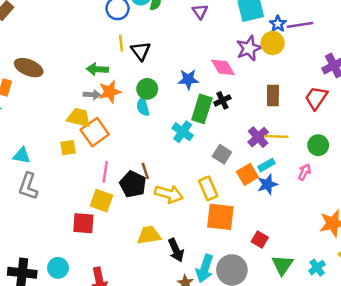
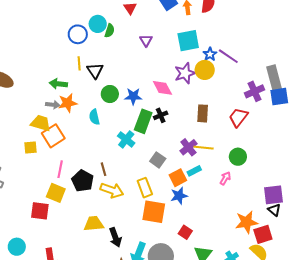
purple line: (300, 25) -> (228, 56), turned 40
green circle: (147, 89) -> (110, 94), moved
brown line: (145, 171) -> (103, 169), moved
blue star: (267, 184) -> (179, 196), moved

